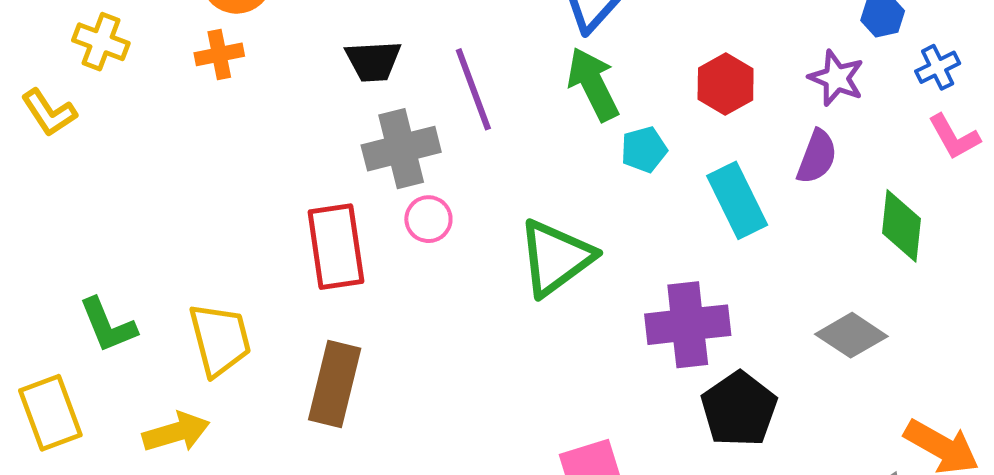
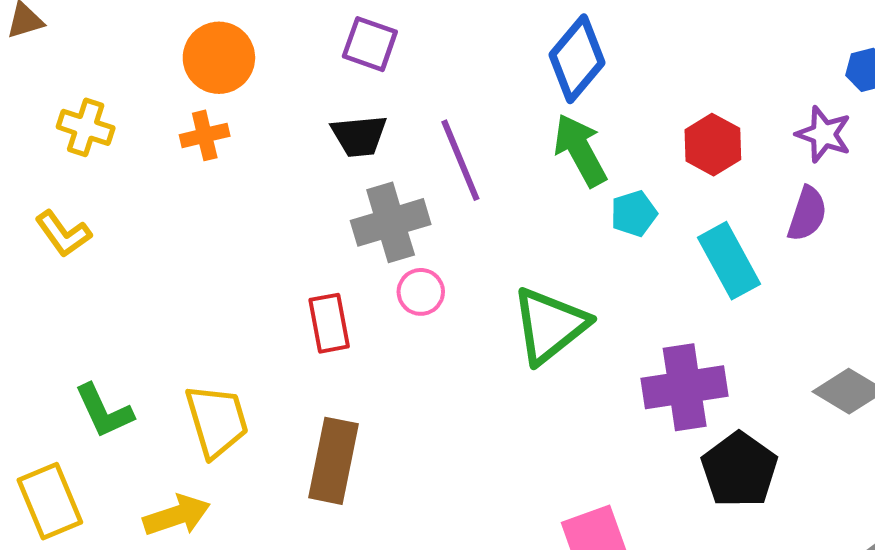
yellow L-shape: (49, 113) -> (63, 234), moved
red rectangle: (336, 247) -> (329, 323), size x0.7

